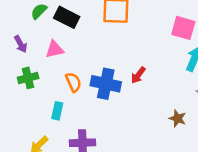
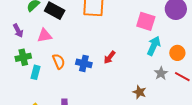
blue cross: (106, 84) -> (84, 63), size x0.7
cyan rectangle: (57, 111) -> (35, 72), moved

